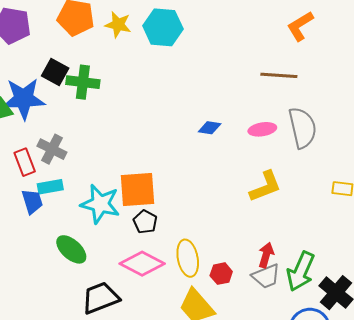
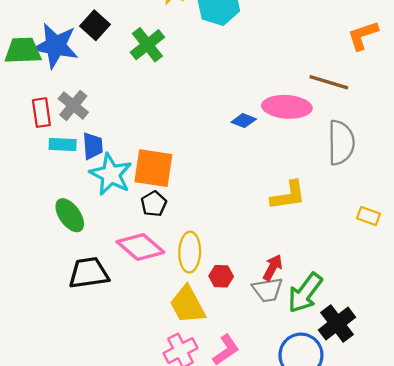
green cross: (83, 82) -> (147, 45), moved, turned 32
pink ellipse: (262, 129) -> (287, 107), moved, size x1.6
blue trapezoid: (32, 201) -> (93, 146), moved

